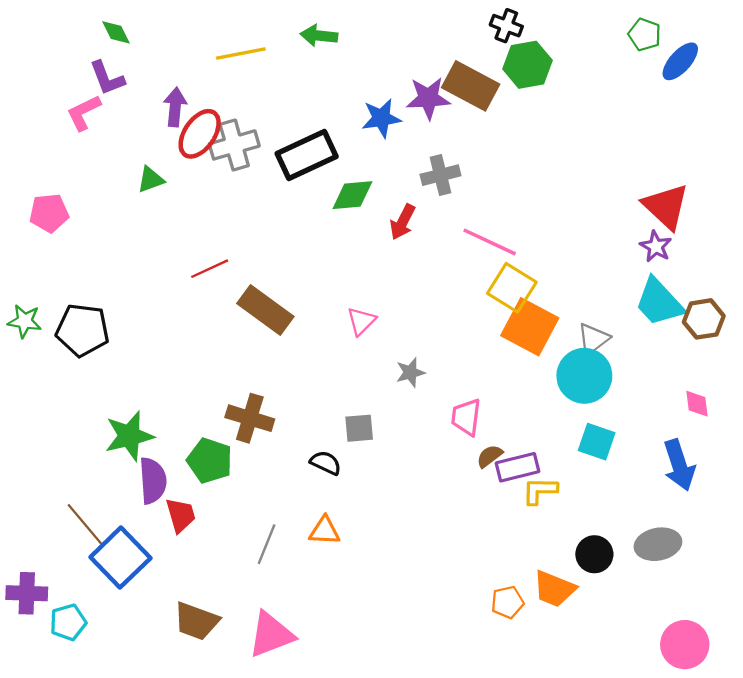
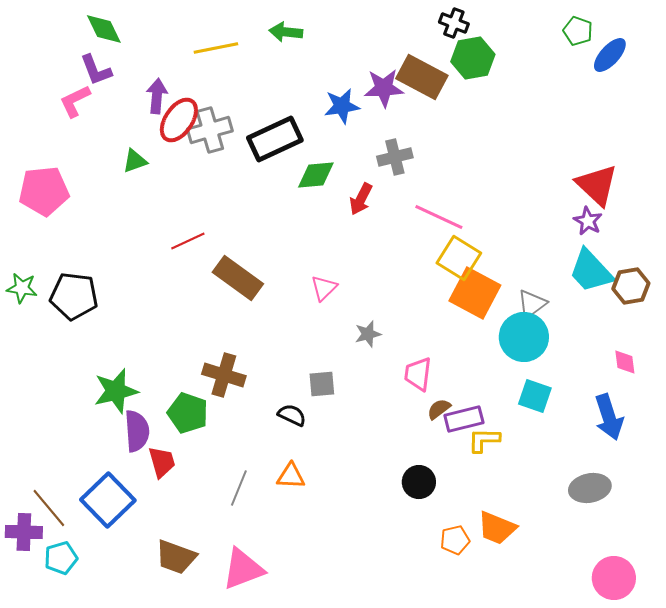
green diamond: (116, 32) -> (104, 29), size x1.4
pink pentagon: (49, 213) -> (44, 191), size x1.4
brown line: (85, 524) -> (49, 508), moved
black circle: (594, 554) -> (419, 482), moved

